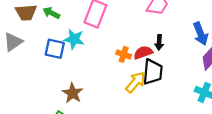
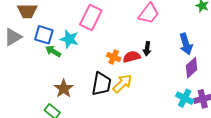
green arrow: (51, 13) -> (53, 51), moved
blue square: (55, 49) -> (44, 35), moved
black trapezoid: (153, 72) -> (101, 84), moved

